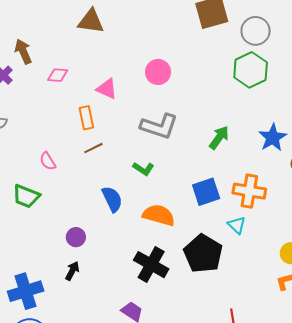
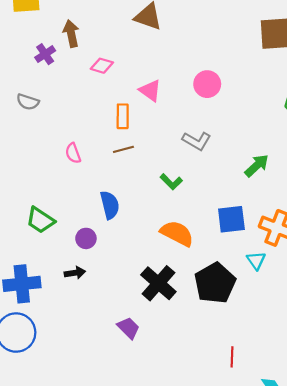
gray L-shape: (159, 126) -> (197, 141), size x0.7
green trapezoid: (26, 196) -> (40, 220), moved
blue semicircle: (112, 199) -> (110, 205), moved
black arrow: (72, 271) -> (75, 273), turned 42

